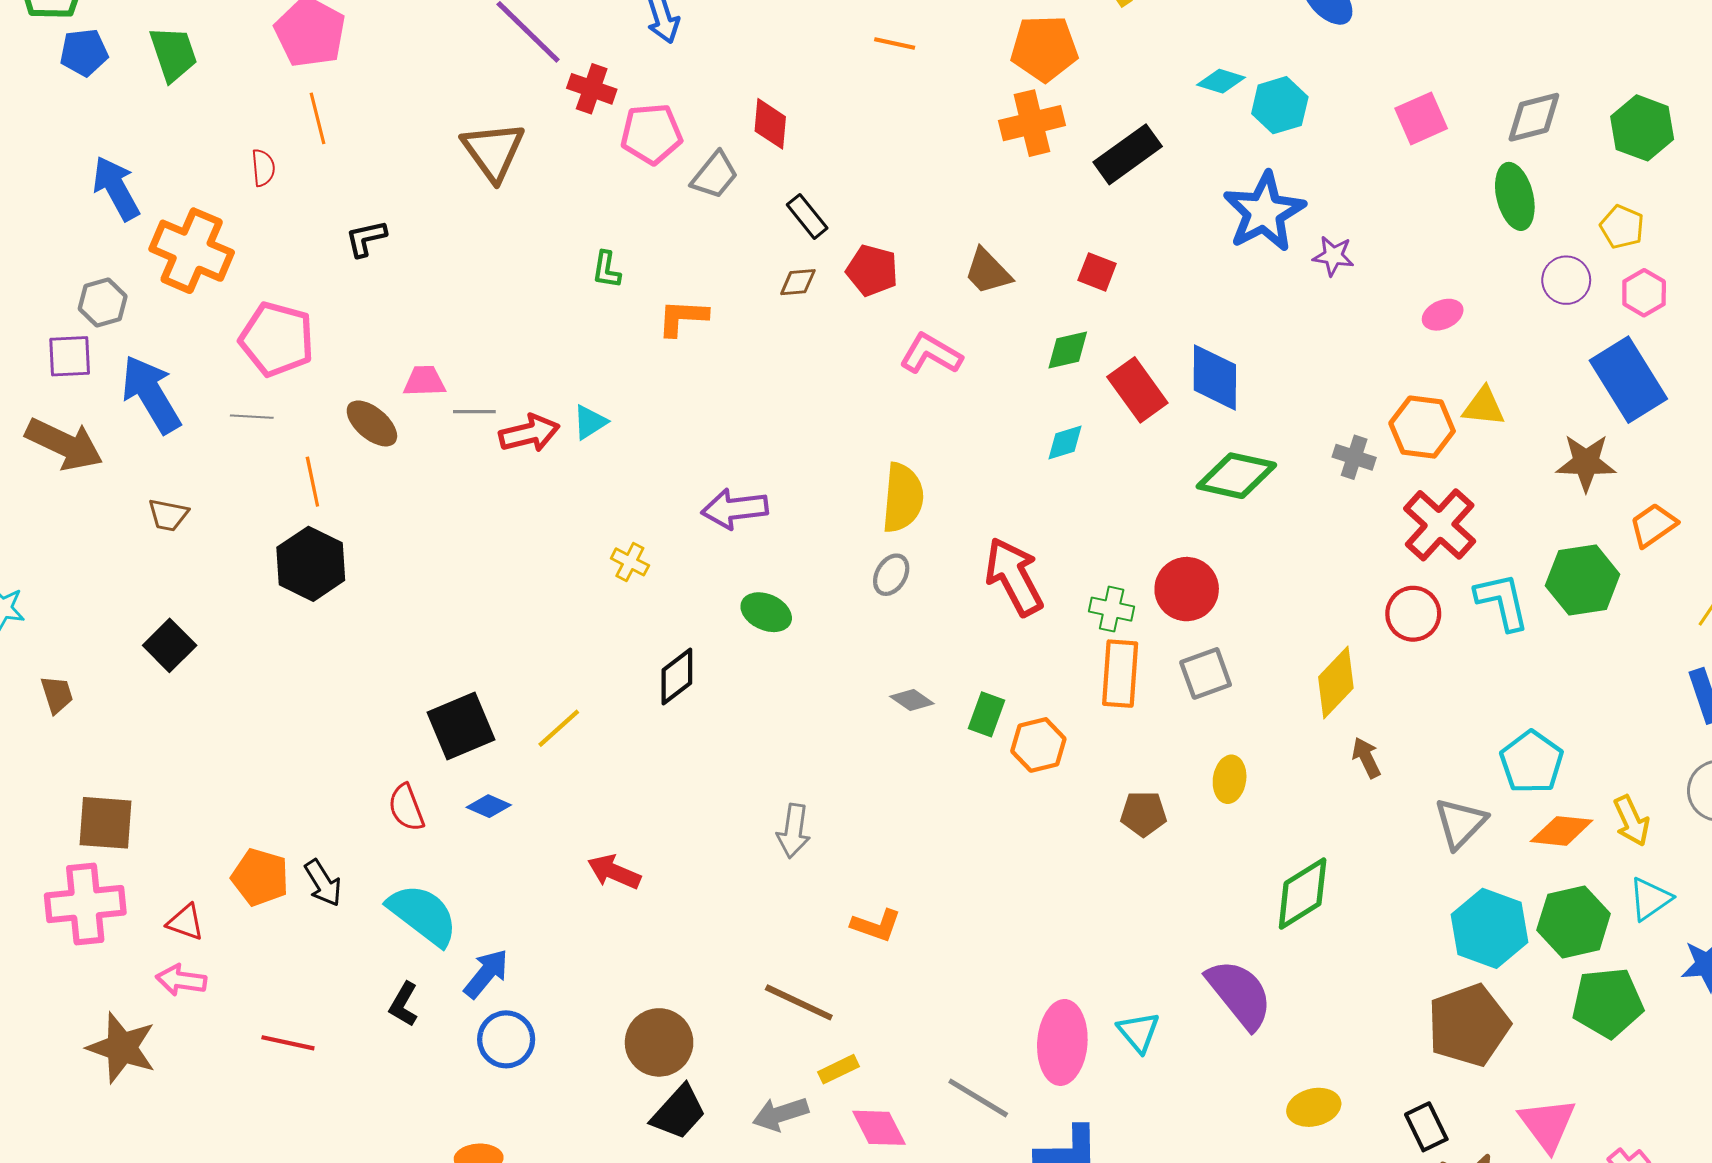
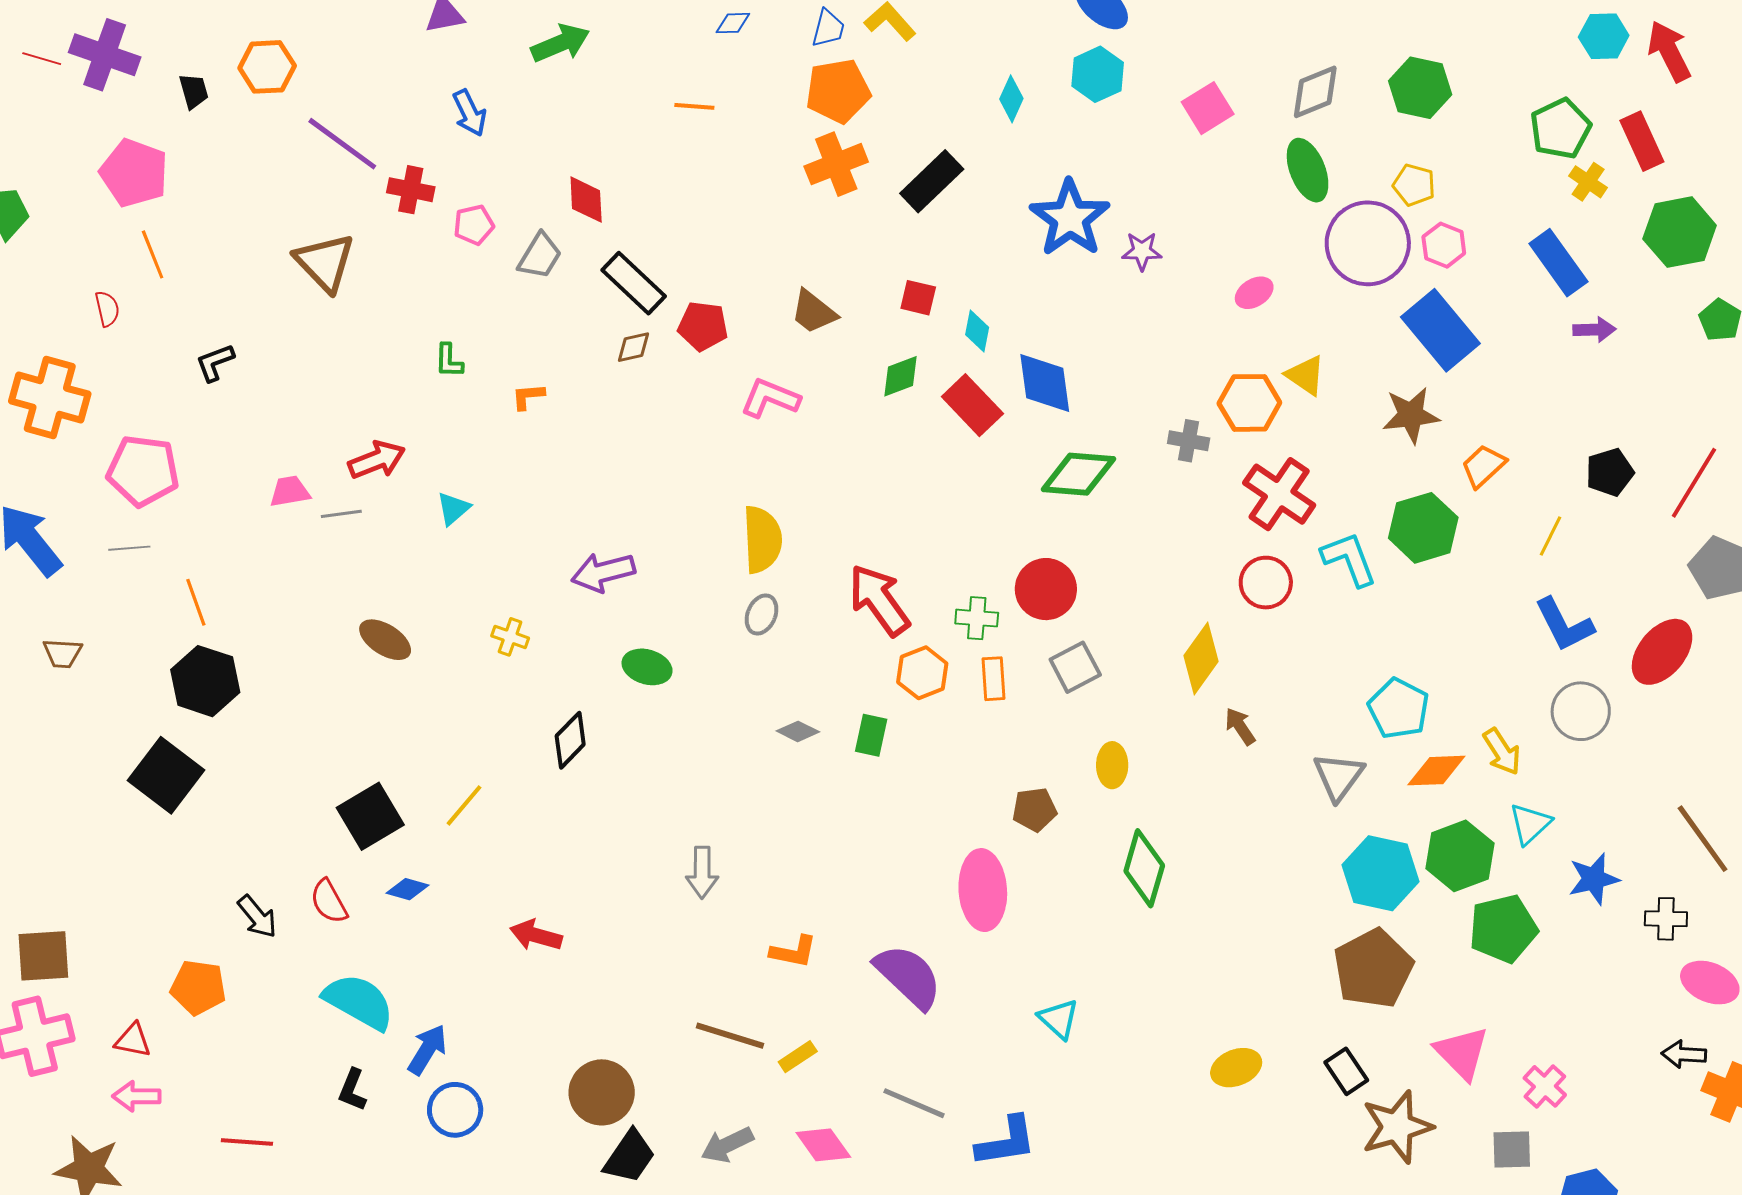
cyan diamond: (1221, 81) -> (1011, 99), turned -75
cyan hexagon: (1280, 105) -> (1098, 74), moved
pink pentagon: (651, 134) -> (474, 225), size x0.7
black rectangle: (807, 216) -> (634, 283), size x1.5
purple circle: (1566, 280) -> (1368, 243), size x1.8
orange L-shape: (683, 318) -> (528, 396), size x0.7
yellow triangle: (1484, 407) -> (1306, 375), turned 36
brown ellipse: (372, 423) -> (385, 640), moved
red arrow: (529, 433) -> (377, 460), moved
cyan diamond: (1065, 442) -> (977, 331), moved, turned -54
black square: (170, 645) -> (166, 775), moved, size x1.5
orange rectangle: (1120, 674) -> (994, 679), size x0.7
orange hexagon: (1038, 745) -> (922, 673), moved
black arrow: (323, 883) -> (257, 917), moved
green diamond: (1303, 894) -> (1144, 868), moved, turned -34
purple semicircle: (1240, 994) -> (908, 976), moved
pink ellipse: (1062, 1042) -> (983, 890), moved
yellow rectangle: (838, 1069) -> (798, 1057), moved

